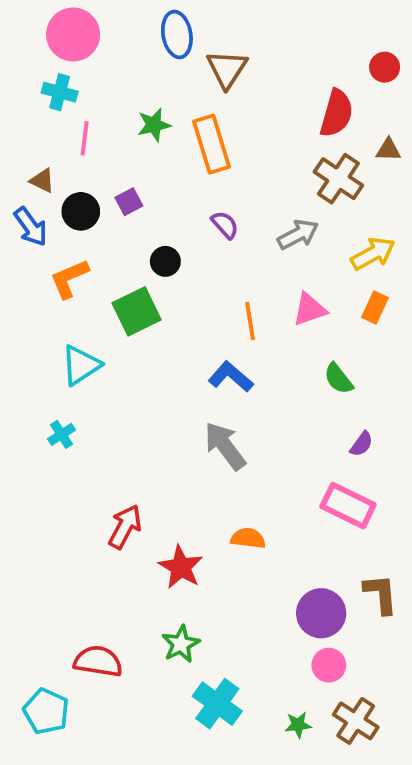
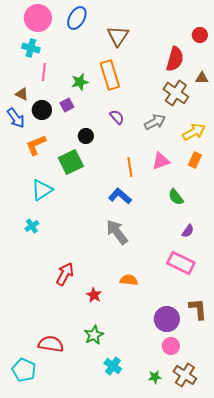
blue ellipse: (177, 34) -> (77, 18), moved, turned 40
green star: (154, 125) -> (80, 82), moved
red star: (181, 567) -> (94, 295), size x0.7
cyan cross: (217, 704) -> (113, 366), size x0.7

